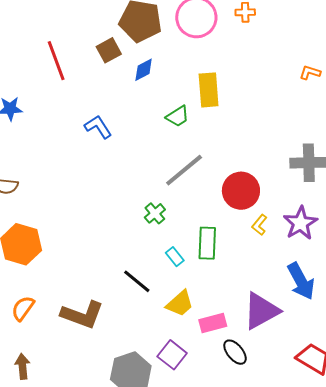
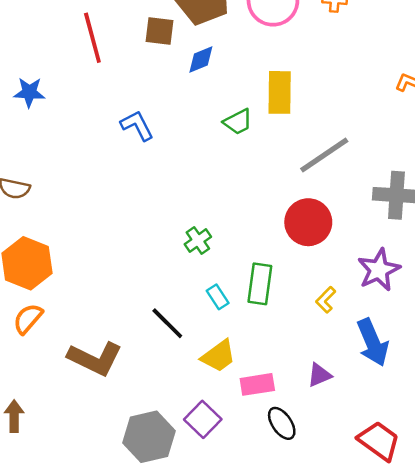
brown square: (109, 50) -> (159, 31), turned 30
gray line: (184, 170) -> (324, 155), moved
yellow L-shape: (259, 225) -> (326, 300), moved
orange semicircle: (23, 308) -> (28, 319), moved
purple triangle: (261, 311) -> (319, 375), size x0.5

